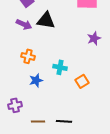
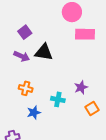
purple star: (94, 38) -> (81, 87), moved
orange square: (82, 81) -> (92, 109), moved

